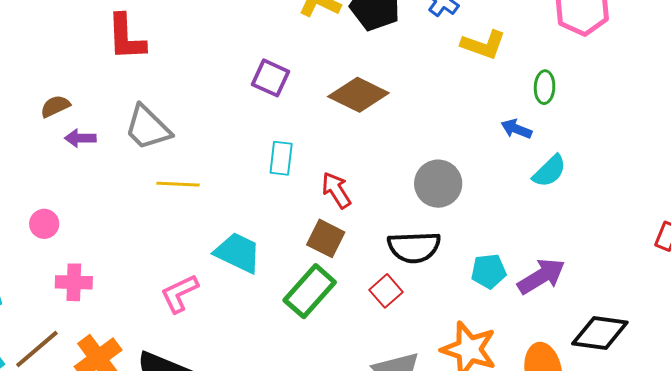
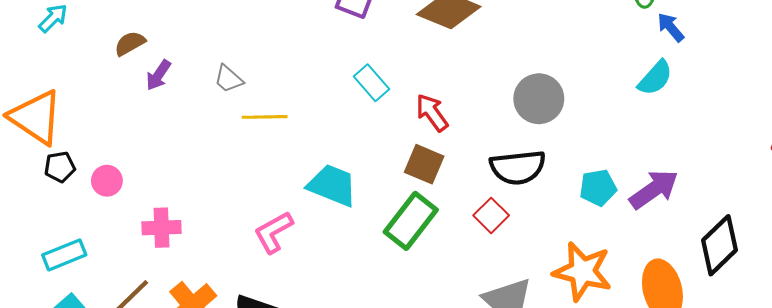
gray trapezoid: (148, 128) -> (229, 79), moved, size x0.6
blue arrow: (516, 129) -> (671, 27), moved, turned 32
purple arrow: (80, 138) -> (158, 75), turned -52
cyan rectangle: (281, 158) -> (371, 83), turned -44
pink circle: (44, 224) -> (107, 181), moved
black diamond: (600, 333) -> (720, 245), turned -48

